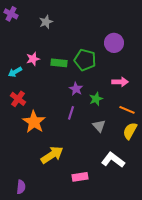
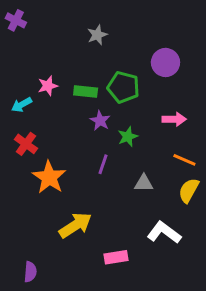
gray star: (46, 22) -> (97, 35), moved
purple star: (76, 89) -> (100, 121), moved
green star: (96, 99) -> (128, 137), moved
gray triangle: (99, 126) -> (144, 183), turned -48

